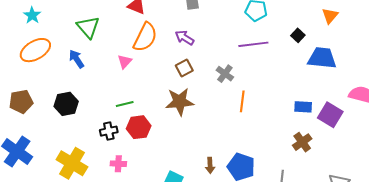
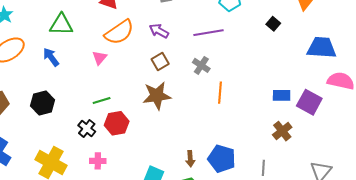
green triangle: (88, 27) -> (61, 25), turned -45
orange semicircle: (145, 37) -> (119, 32), turned 32
purple line: (253, 44) -> (208, 33), moved
blue trapezoid: (322, 58) -> (322, 48), moved
black cross: (109, 131) -> (87, 128), turned -36

